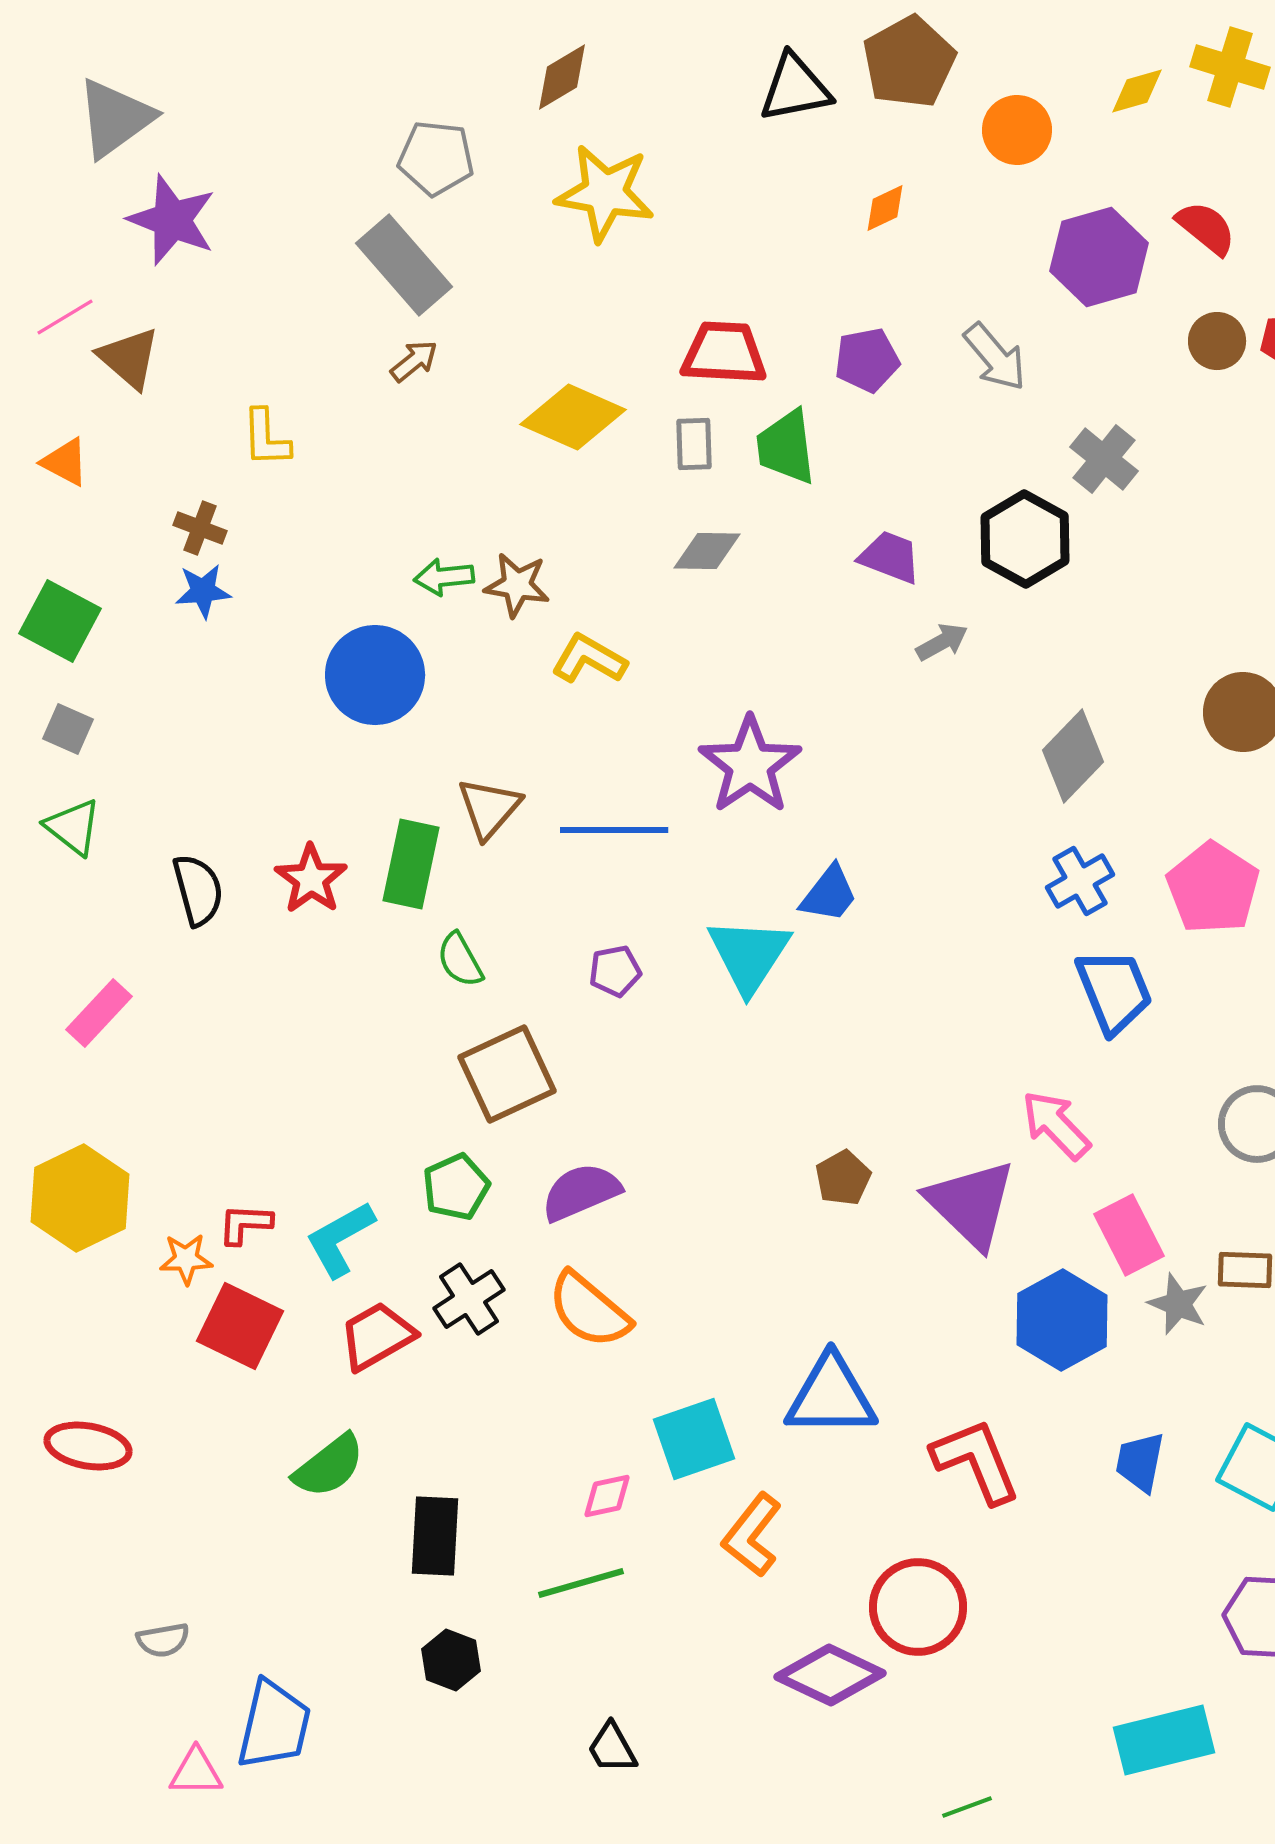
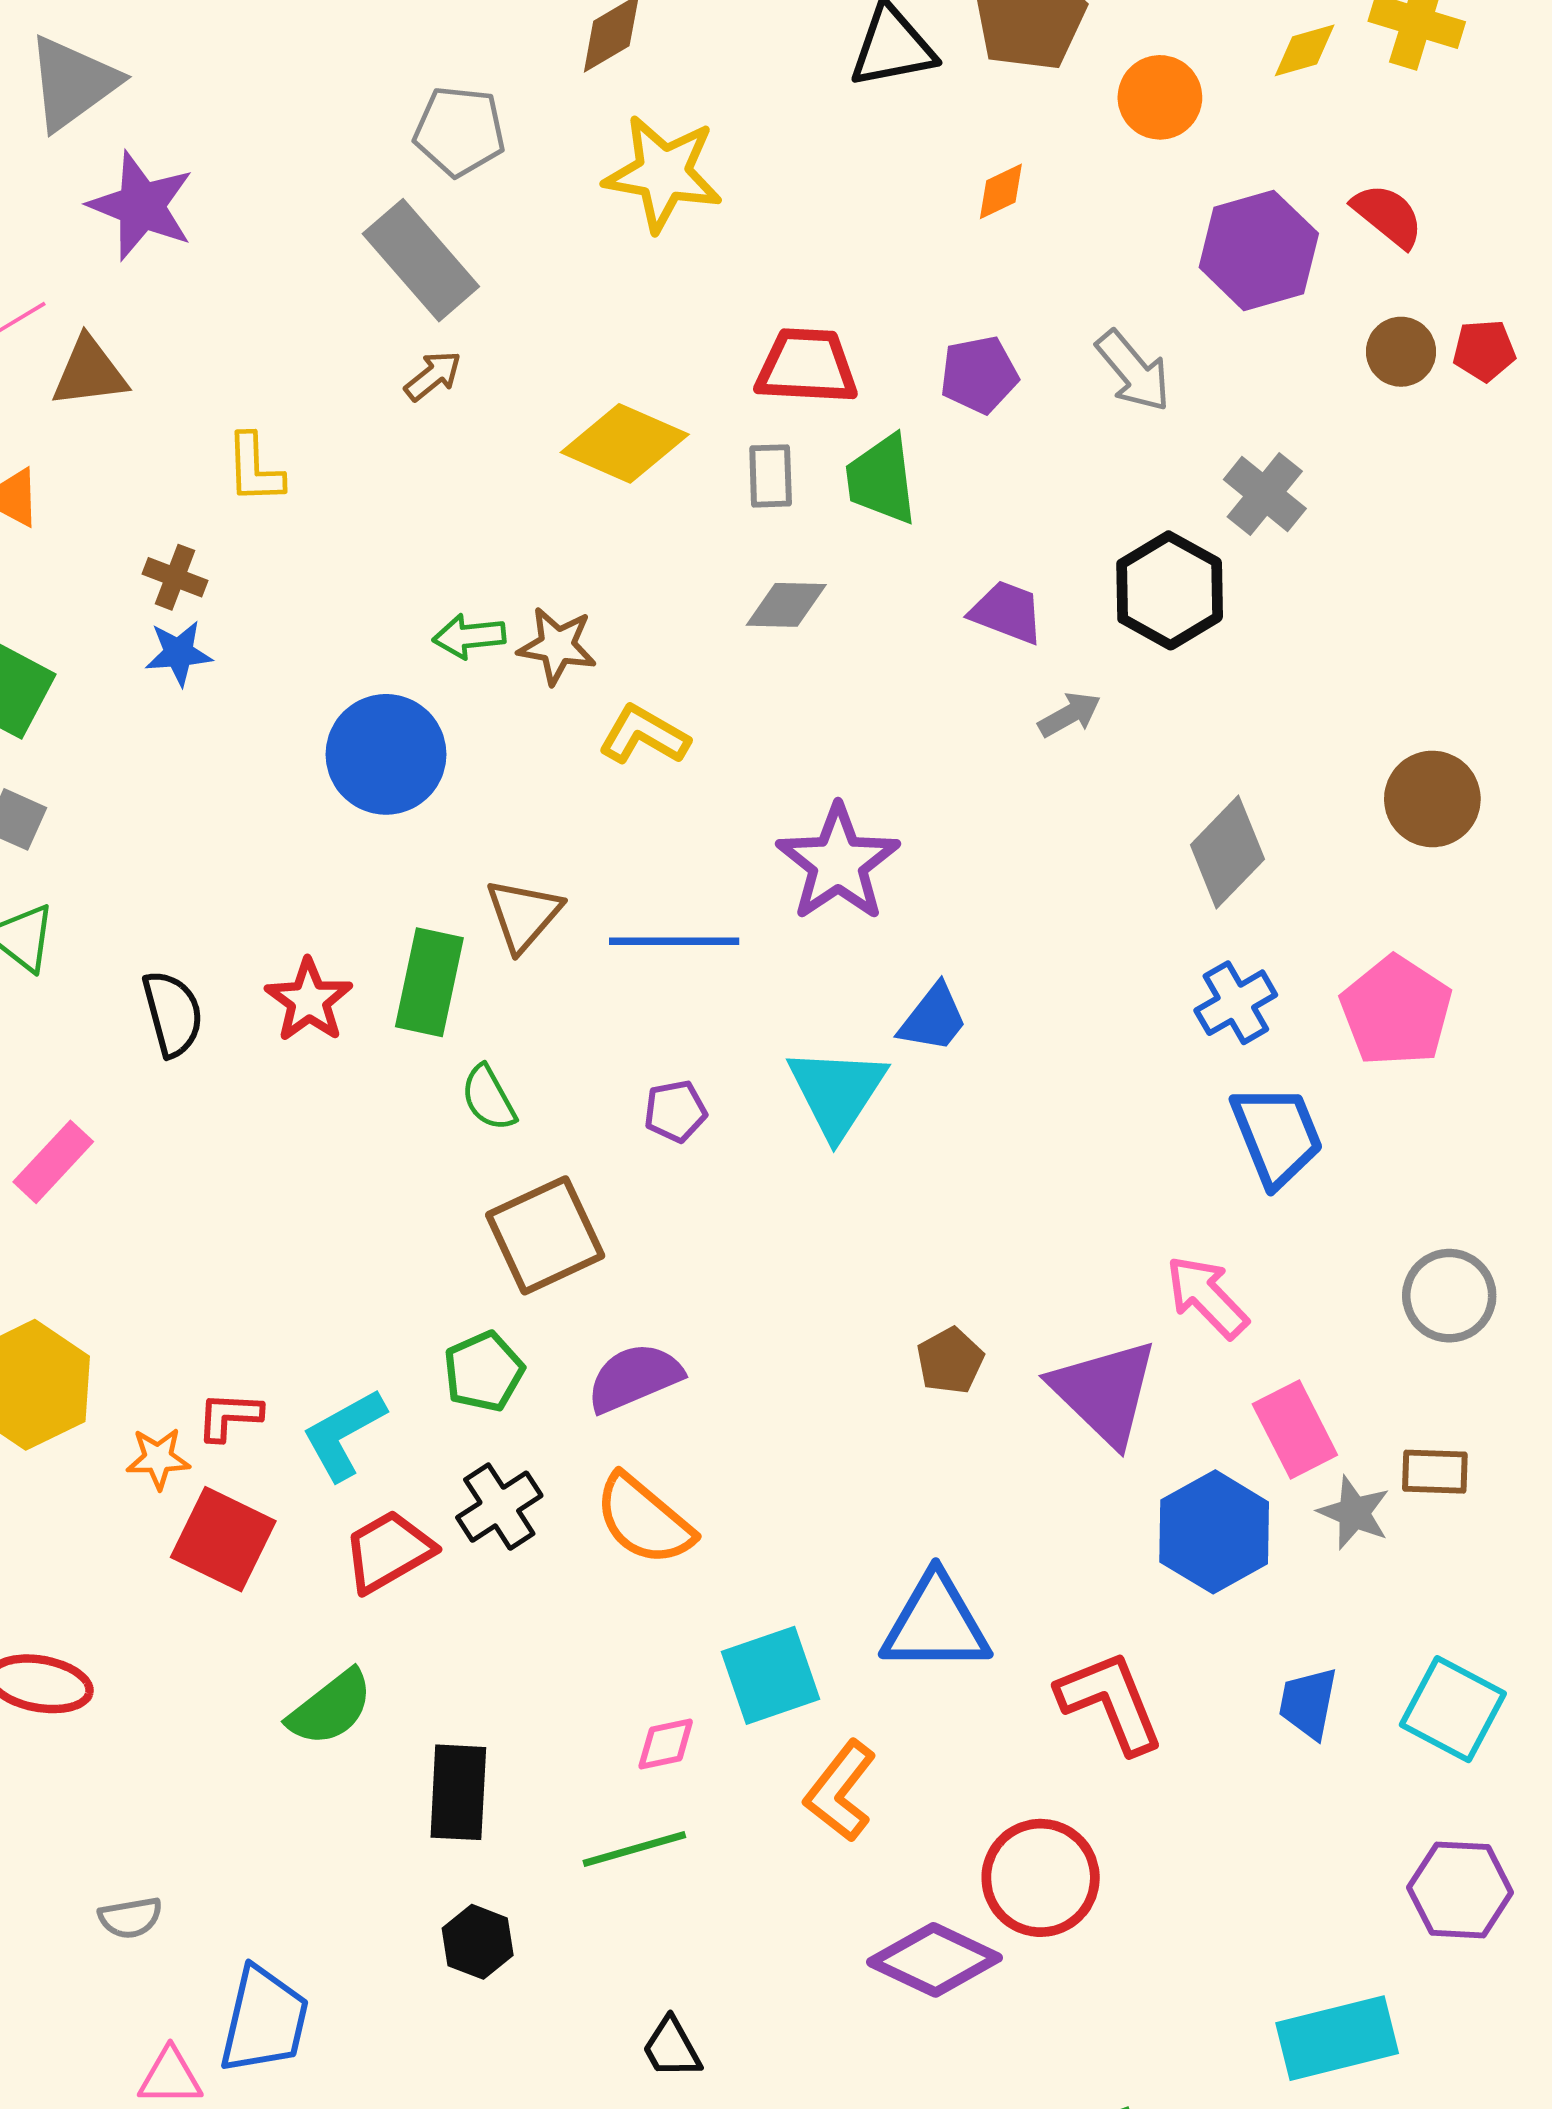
brown triangle: (129, 358) -> (89, 372), turned -48

